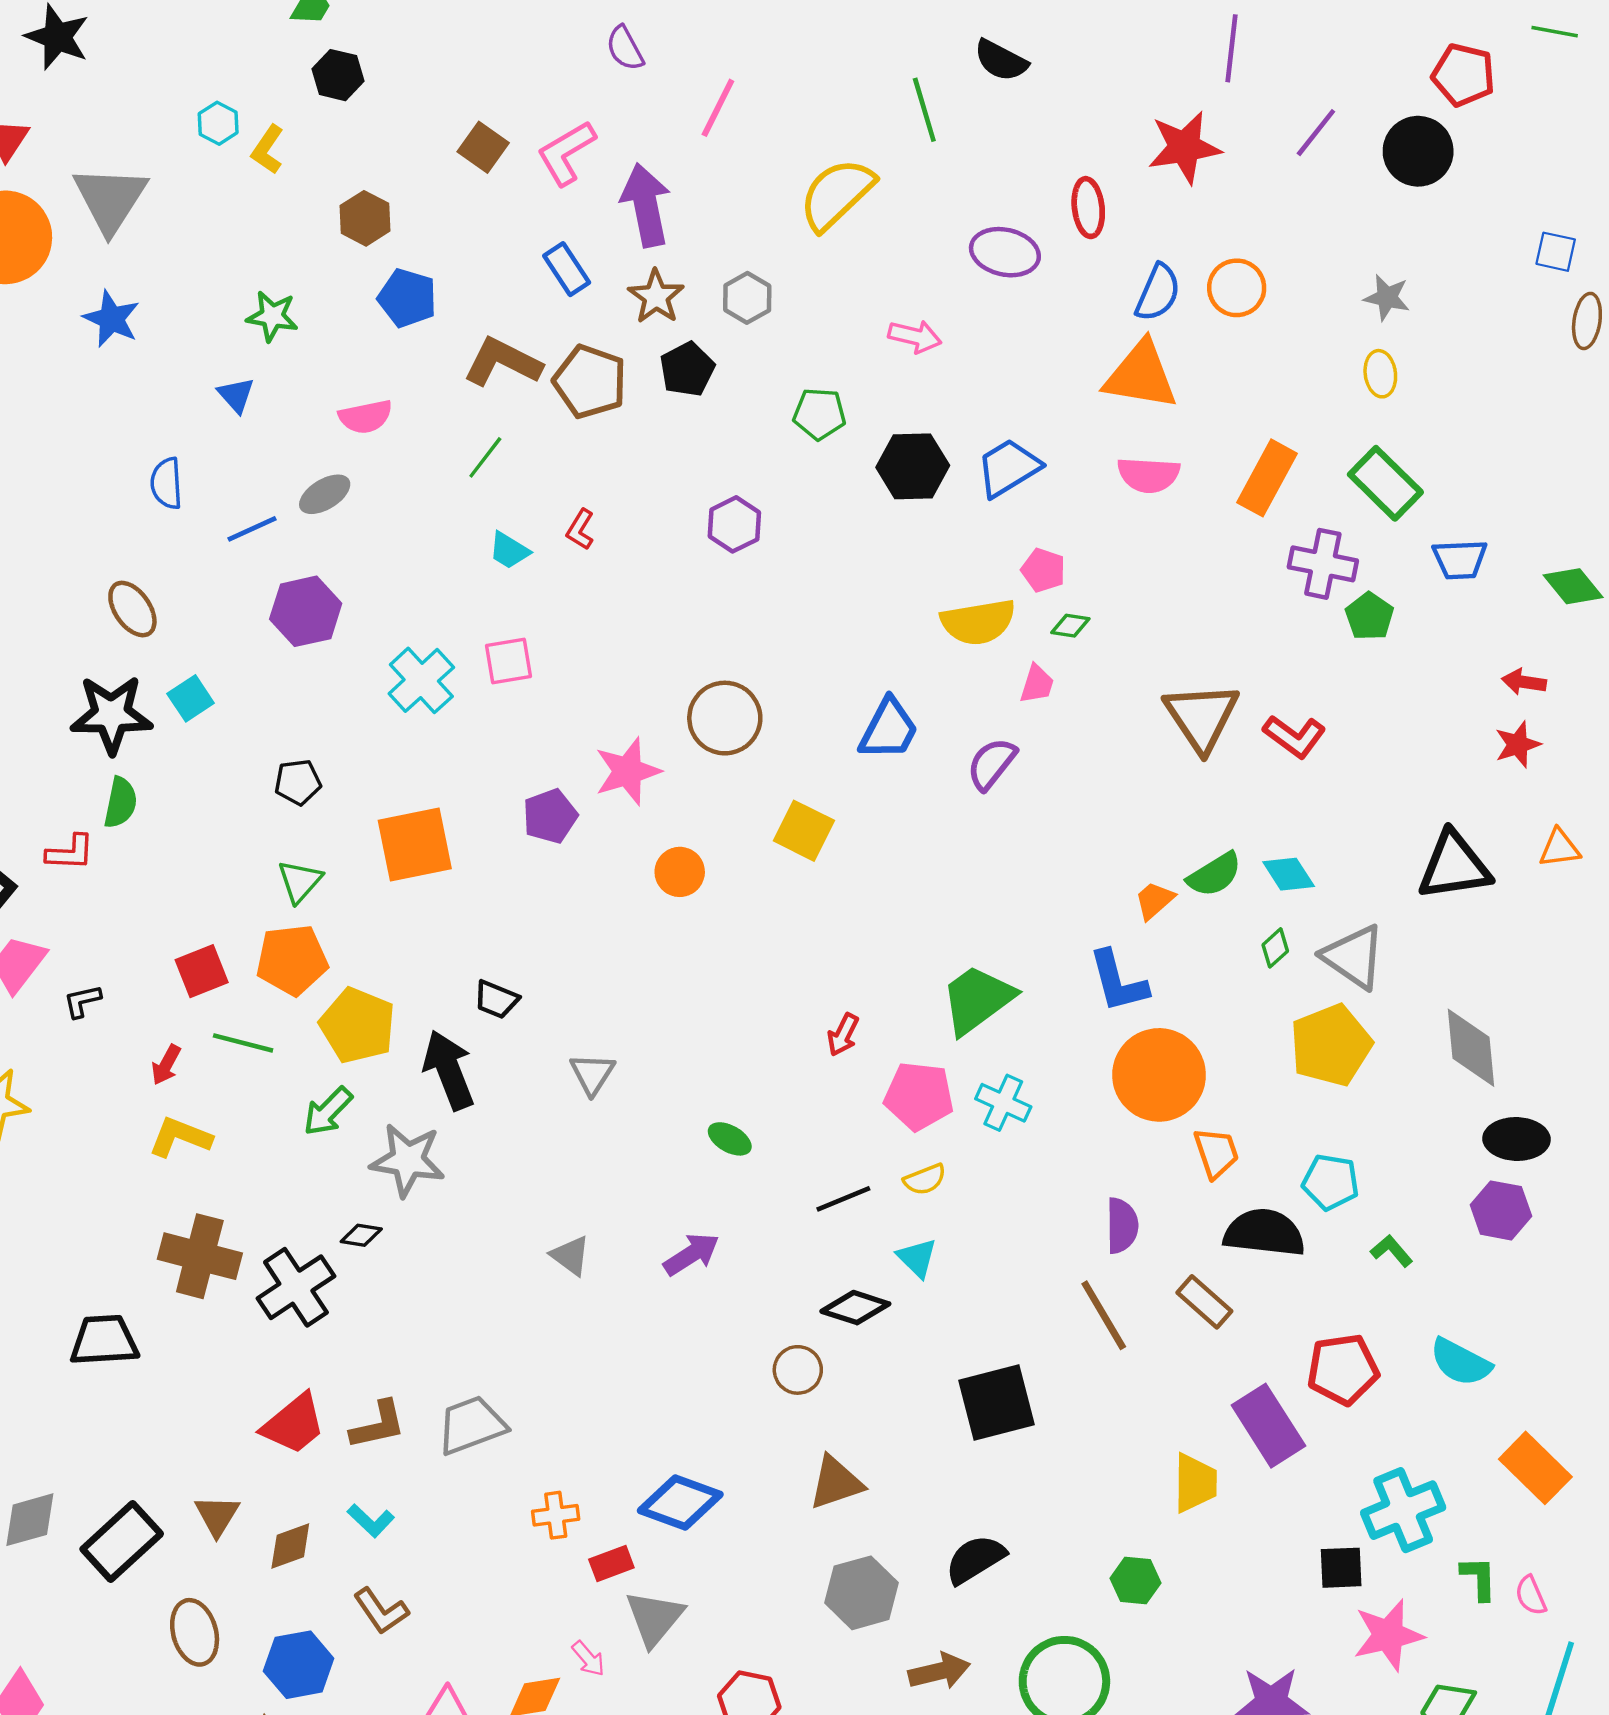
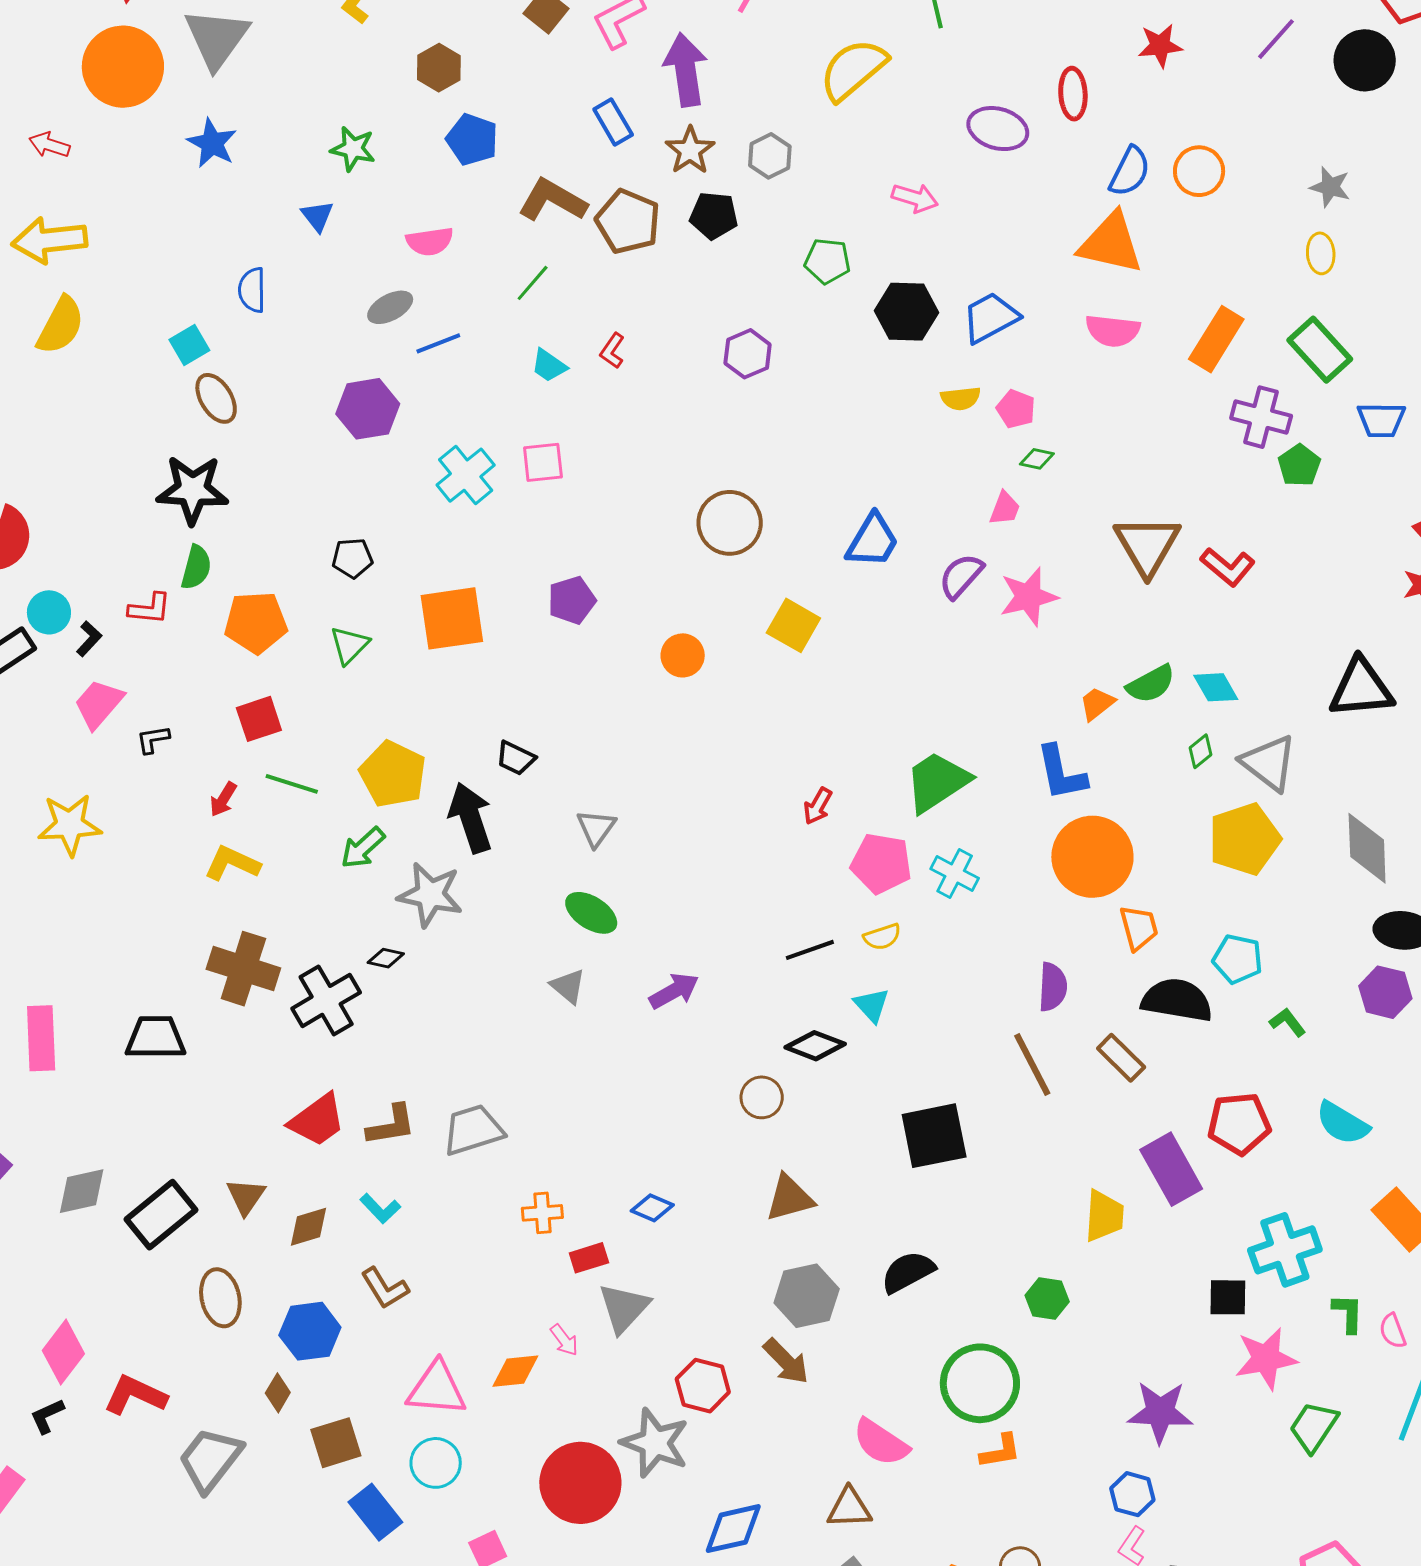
red star: (1184, 147) -> (1160, 46), size x0.7
black pentagon: (687, 369) -> (714, 216), turned 30
blue line: (252, 529) -> (438, 343), moved
yellow semicircle: (978, 622) -> (961, 398), moved, size x0.6
cyan square: (191, 698) -> (189, 345), moved
pink star: (628, 771) -> (1029, 597), moved
orange pentagon: (292, 960) -> (256, 622), moved
green ellipse: (730, 1139) -> (591, 913), moved, size x1.4
blue diamond: (680, 1503) -> (652, 1208), size x0.6
brown arrow: (939, 1671) -> (786, 1361), moved, turned 56

